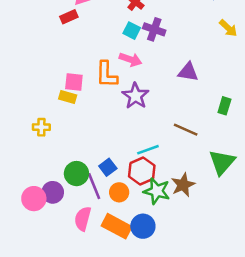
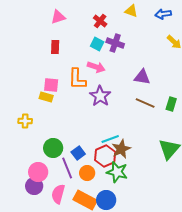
red rectangle: (69, 17) -> (55, 47), moved, turned -64
brown line: (186, 130) -> (145, 103), moved
green circle: (76, 174) -> (53, 148), moved
brown star: (183, 185) -> (121, 149), moved
purple circle: (53, 192) -> (34, 186), moved
pink circle: (34, 199) -> (38, 172), moved

